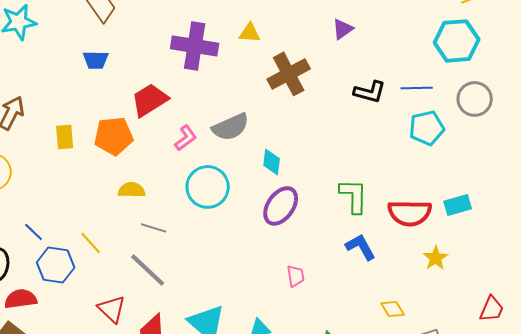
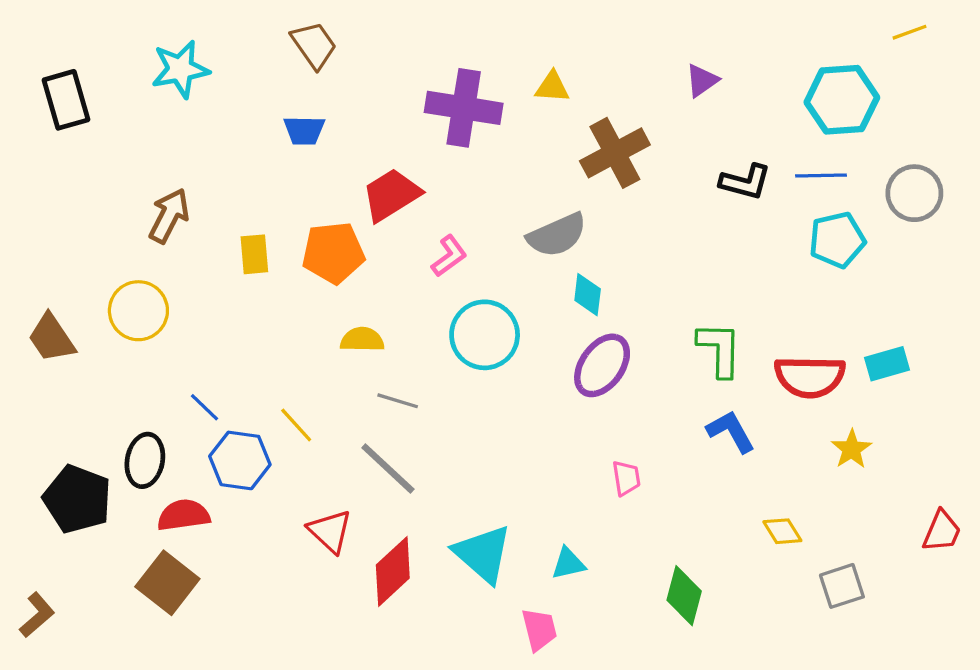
cyan hexagon: (457, 41) -> (842, 100), moved
gray semicircle: (231, 127) -> (557, 235), moved

